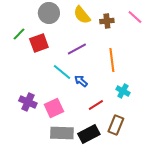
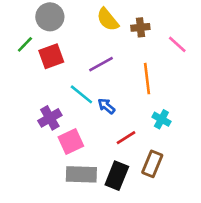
gray circle: (49, 13) -> (50, 17), moved
pink line: (135, 17) -> (177, 44), moved
purple cross: (28, 102) -> (50, 118), moved, turned 36
black rectangle: (89, 134) -> (117, 176), turned -40

